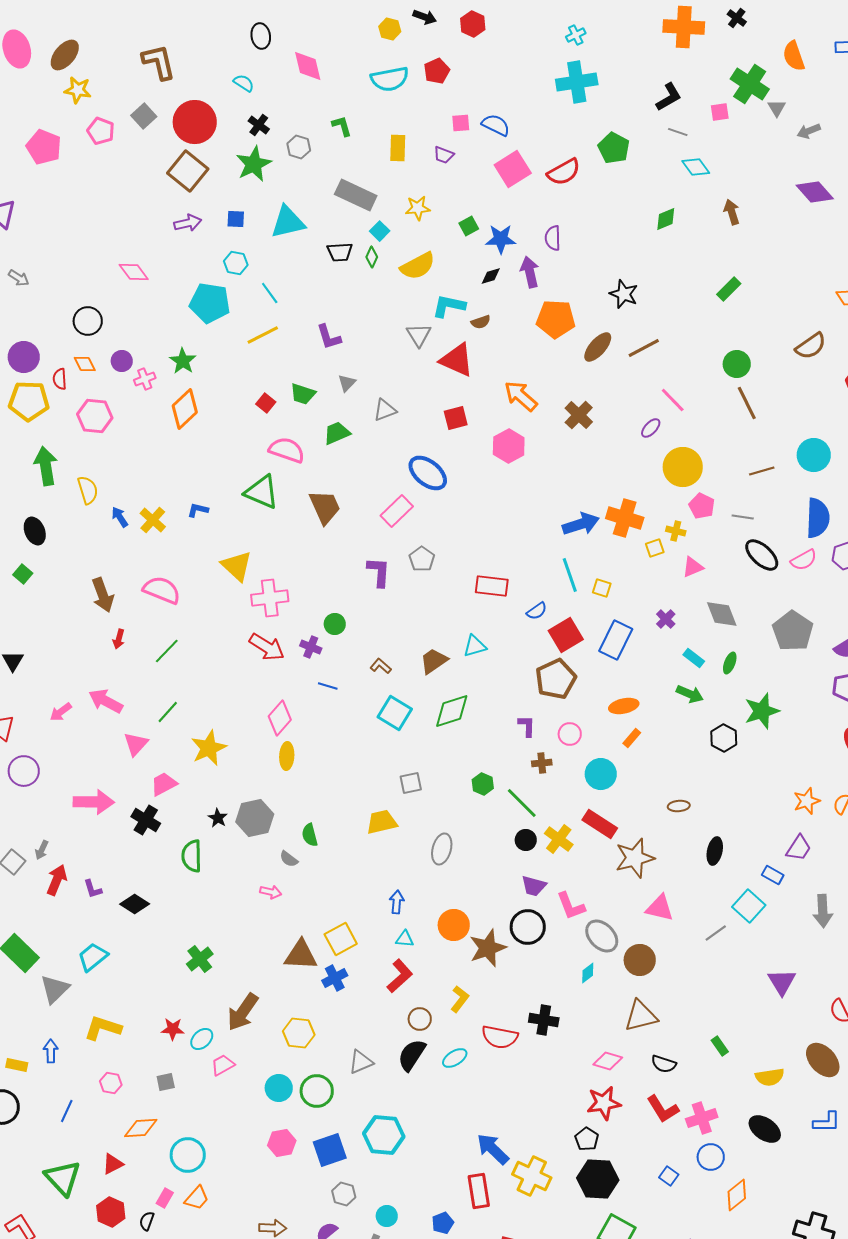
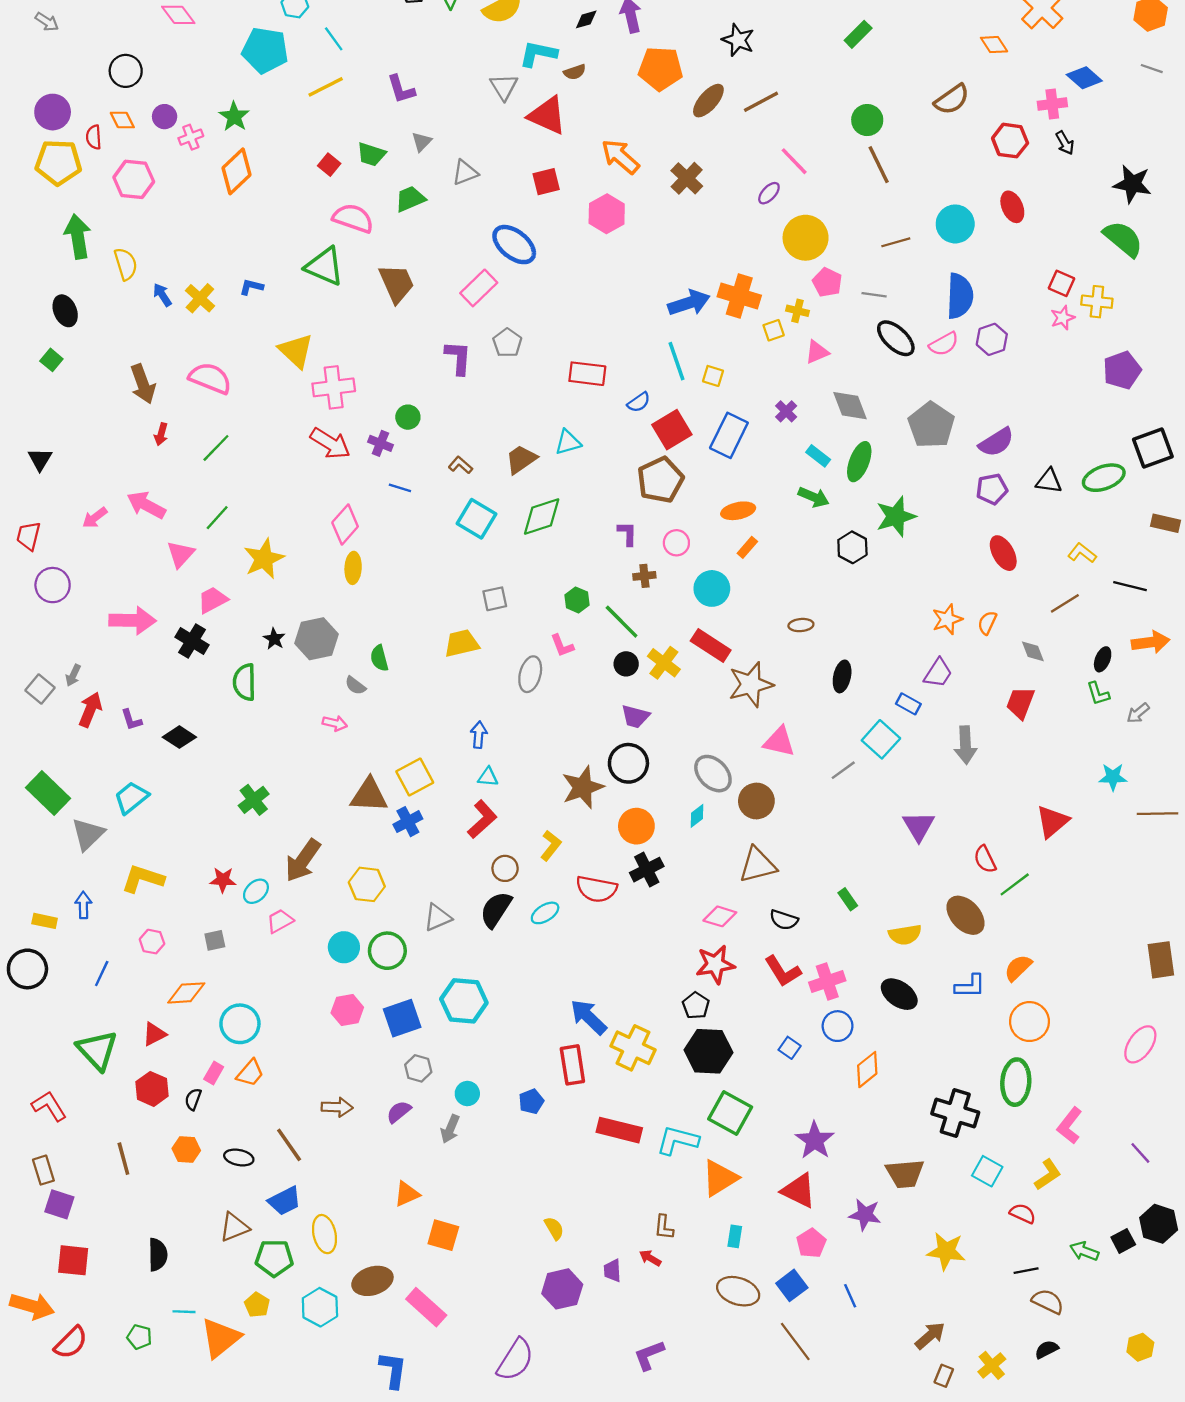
green ellipse: (730, 663) -> (859, 462), size x1.6
pink L-shape: (571, 906) -> (562, 646), moved, size x0.7
orange circle: (454, 925) -> (636, 826), moved
black cross: (544, 1020) -> (647, 870), turned -36

